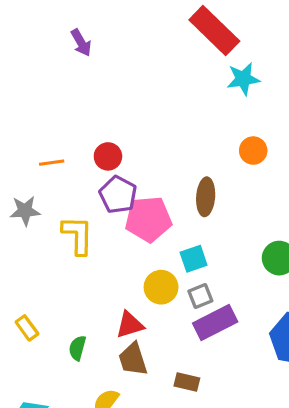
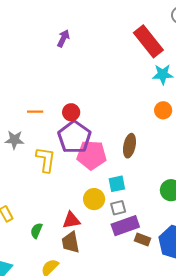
purple arrow: (81, 43) -> (63, 38), turned -132
orange circle: (253, 151) -> (163, 110), moved
purple pentagon: (118, 195) -> (74, 137), size x1.4
brown rectangle: (187, 382) -> (142, 240), moved

